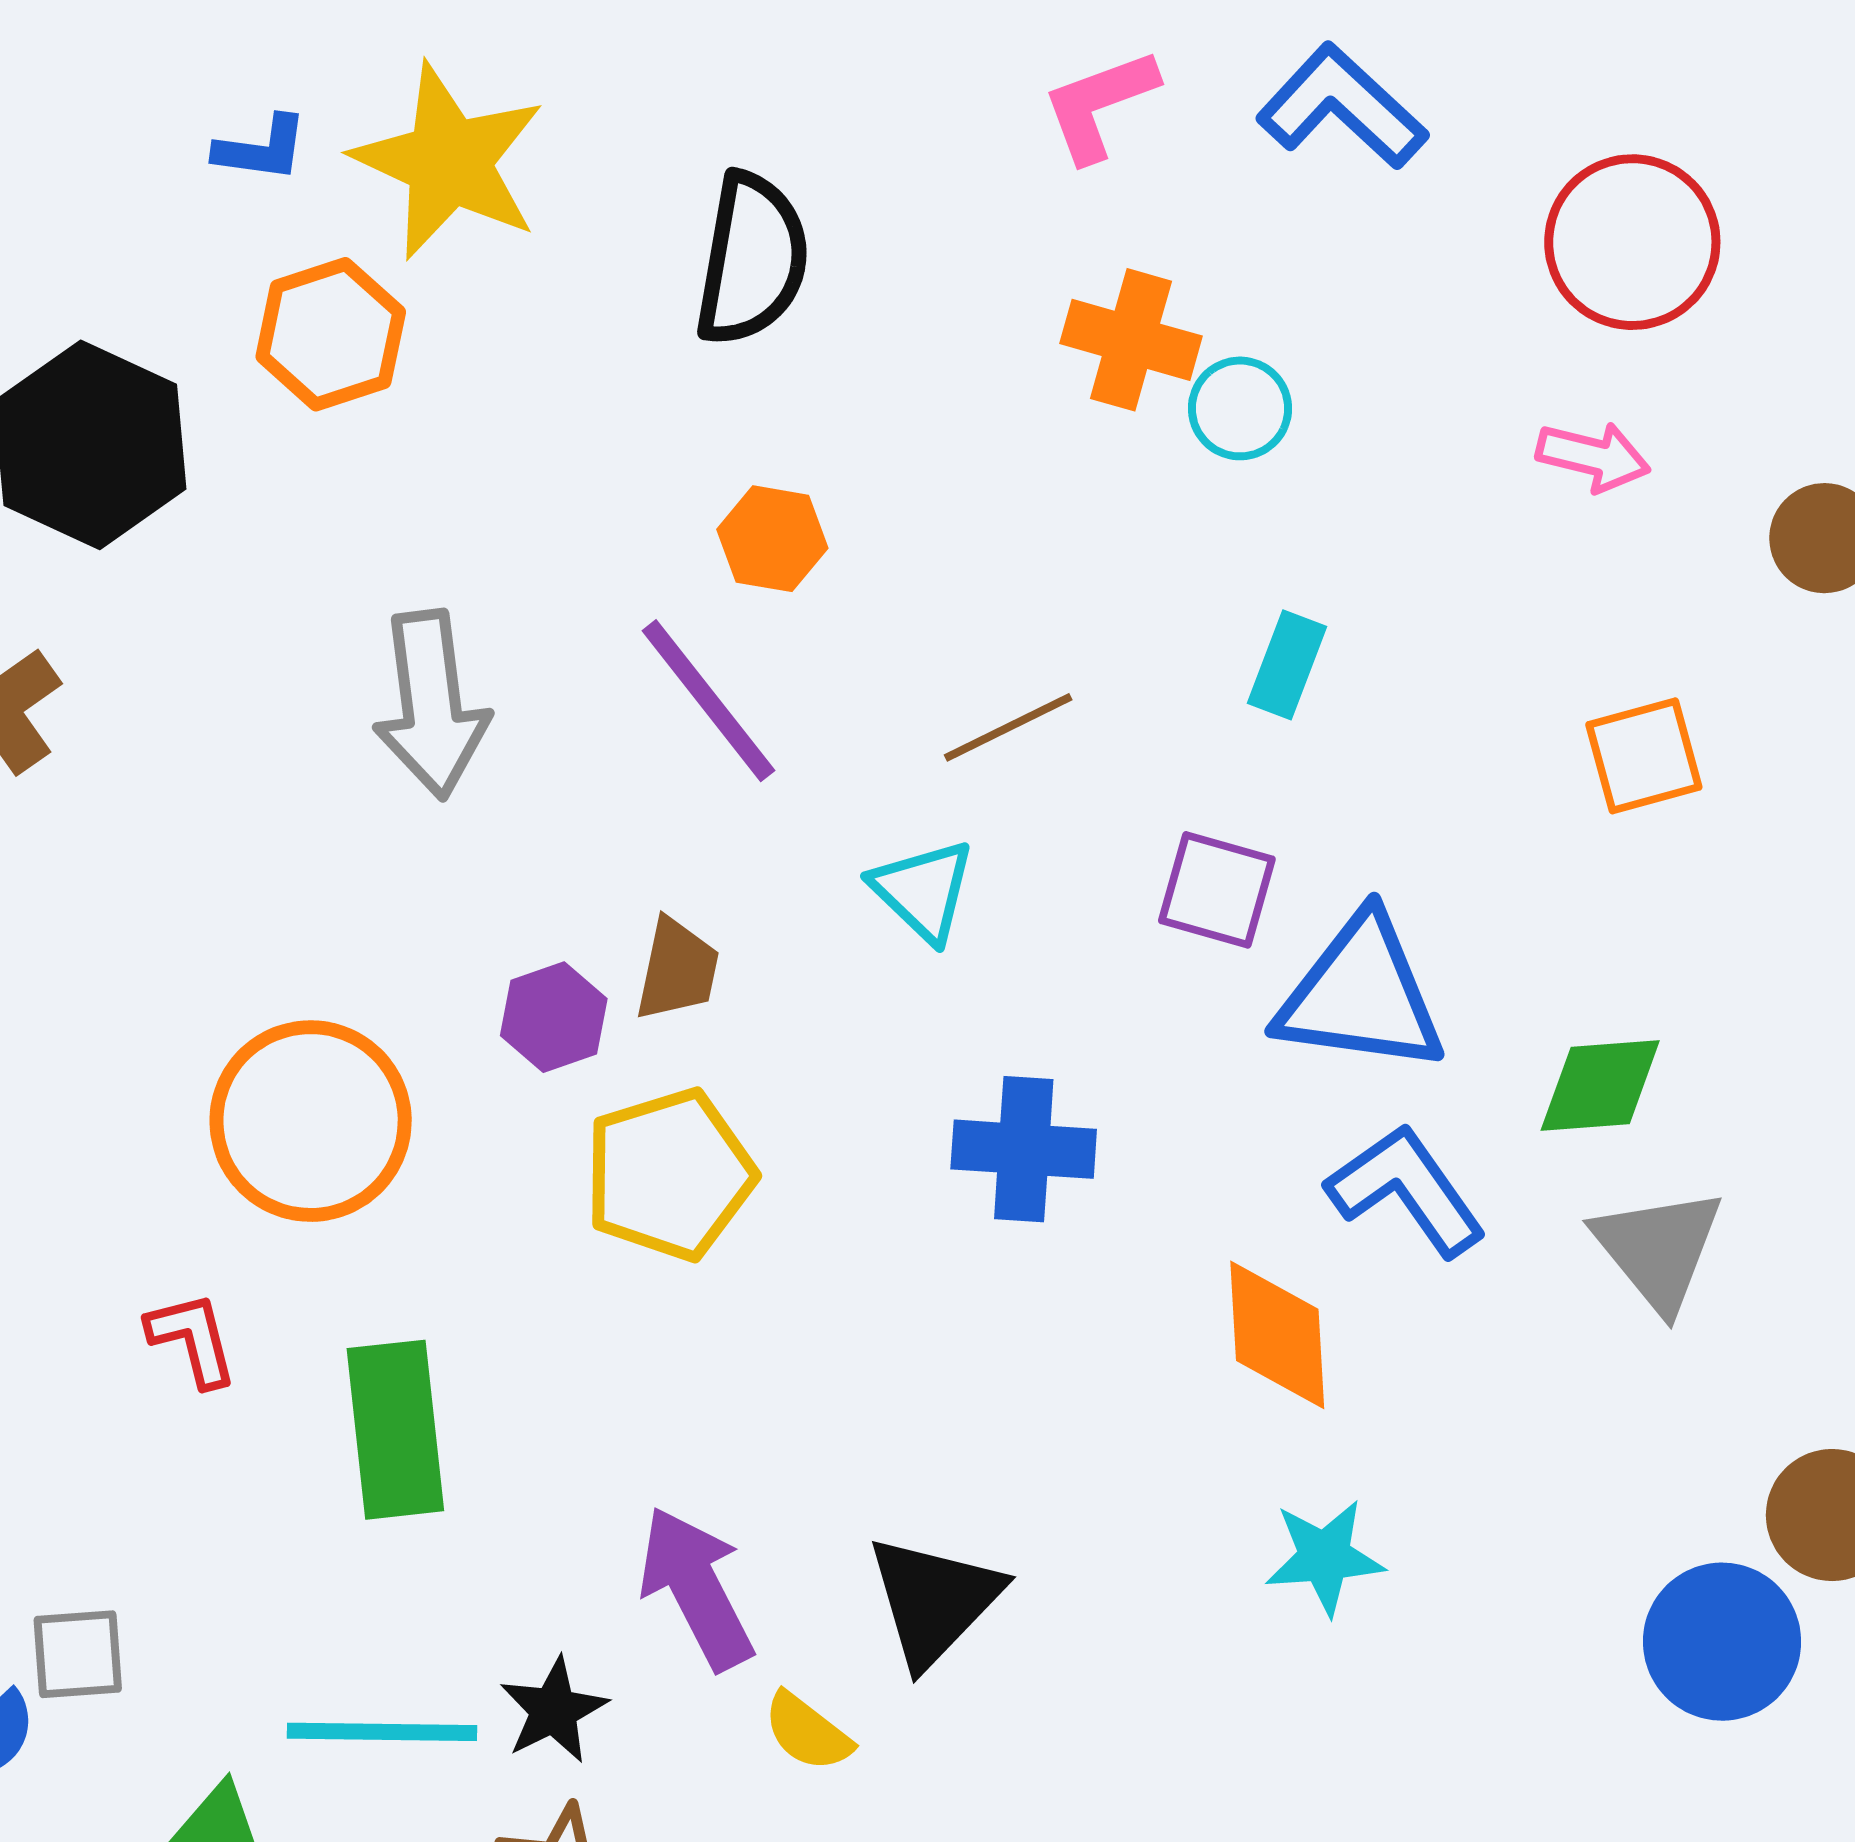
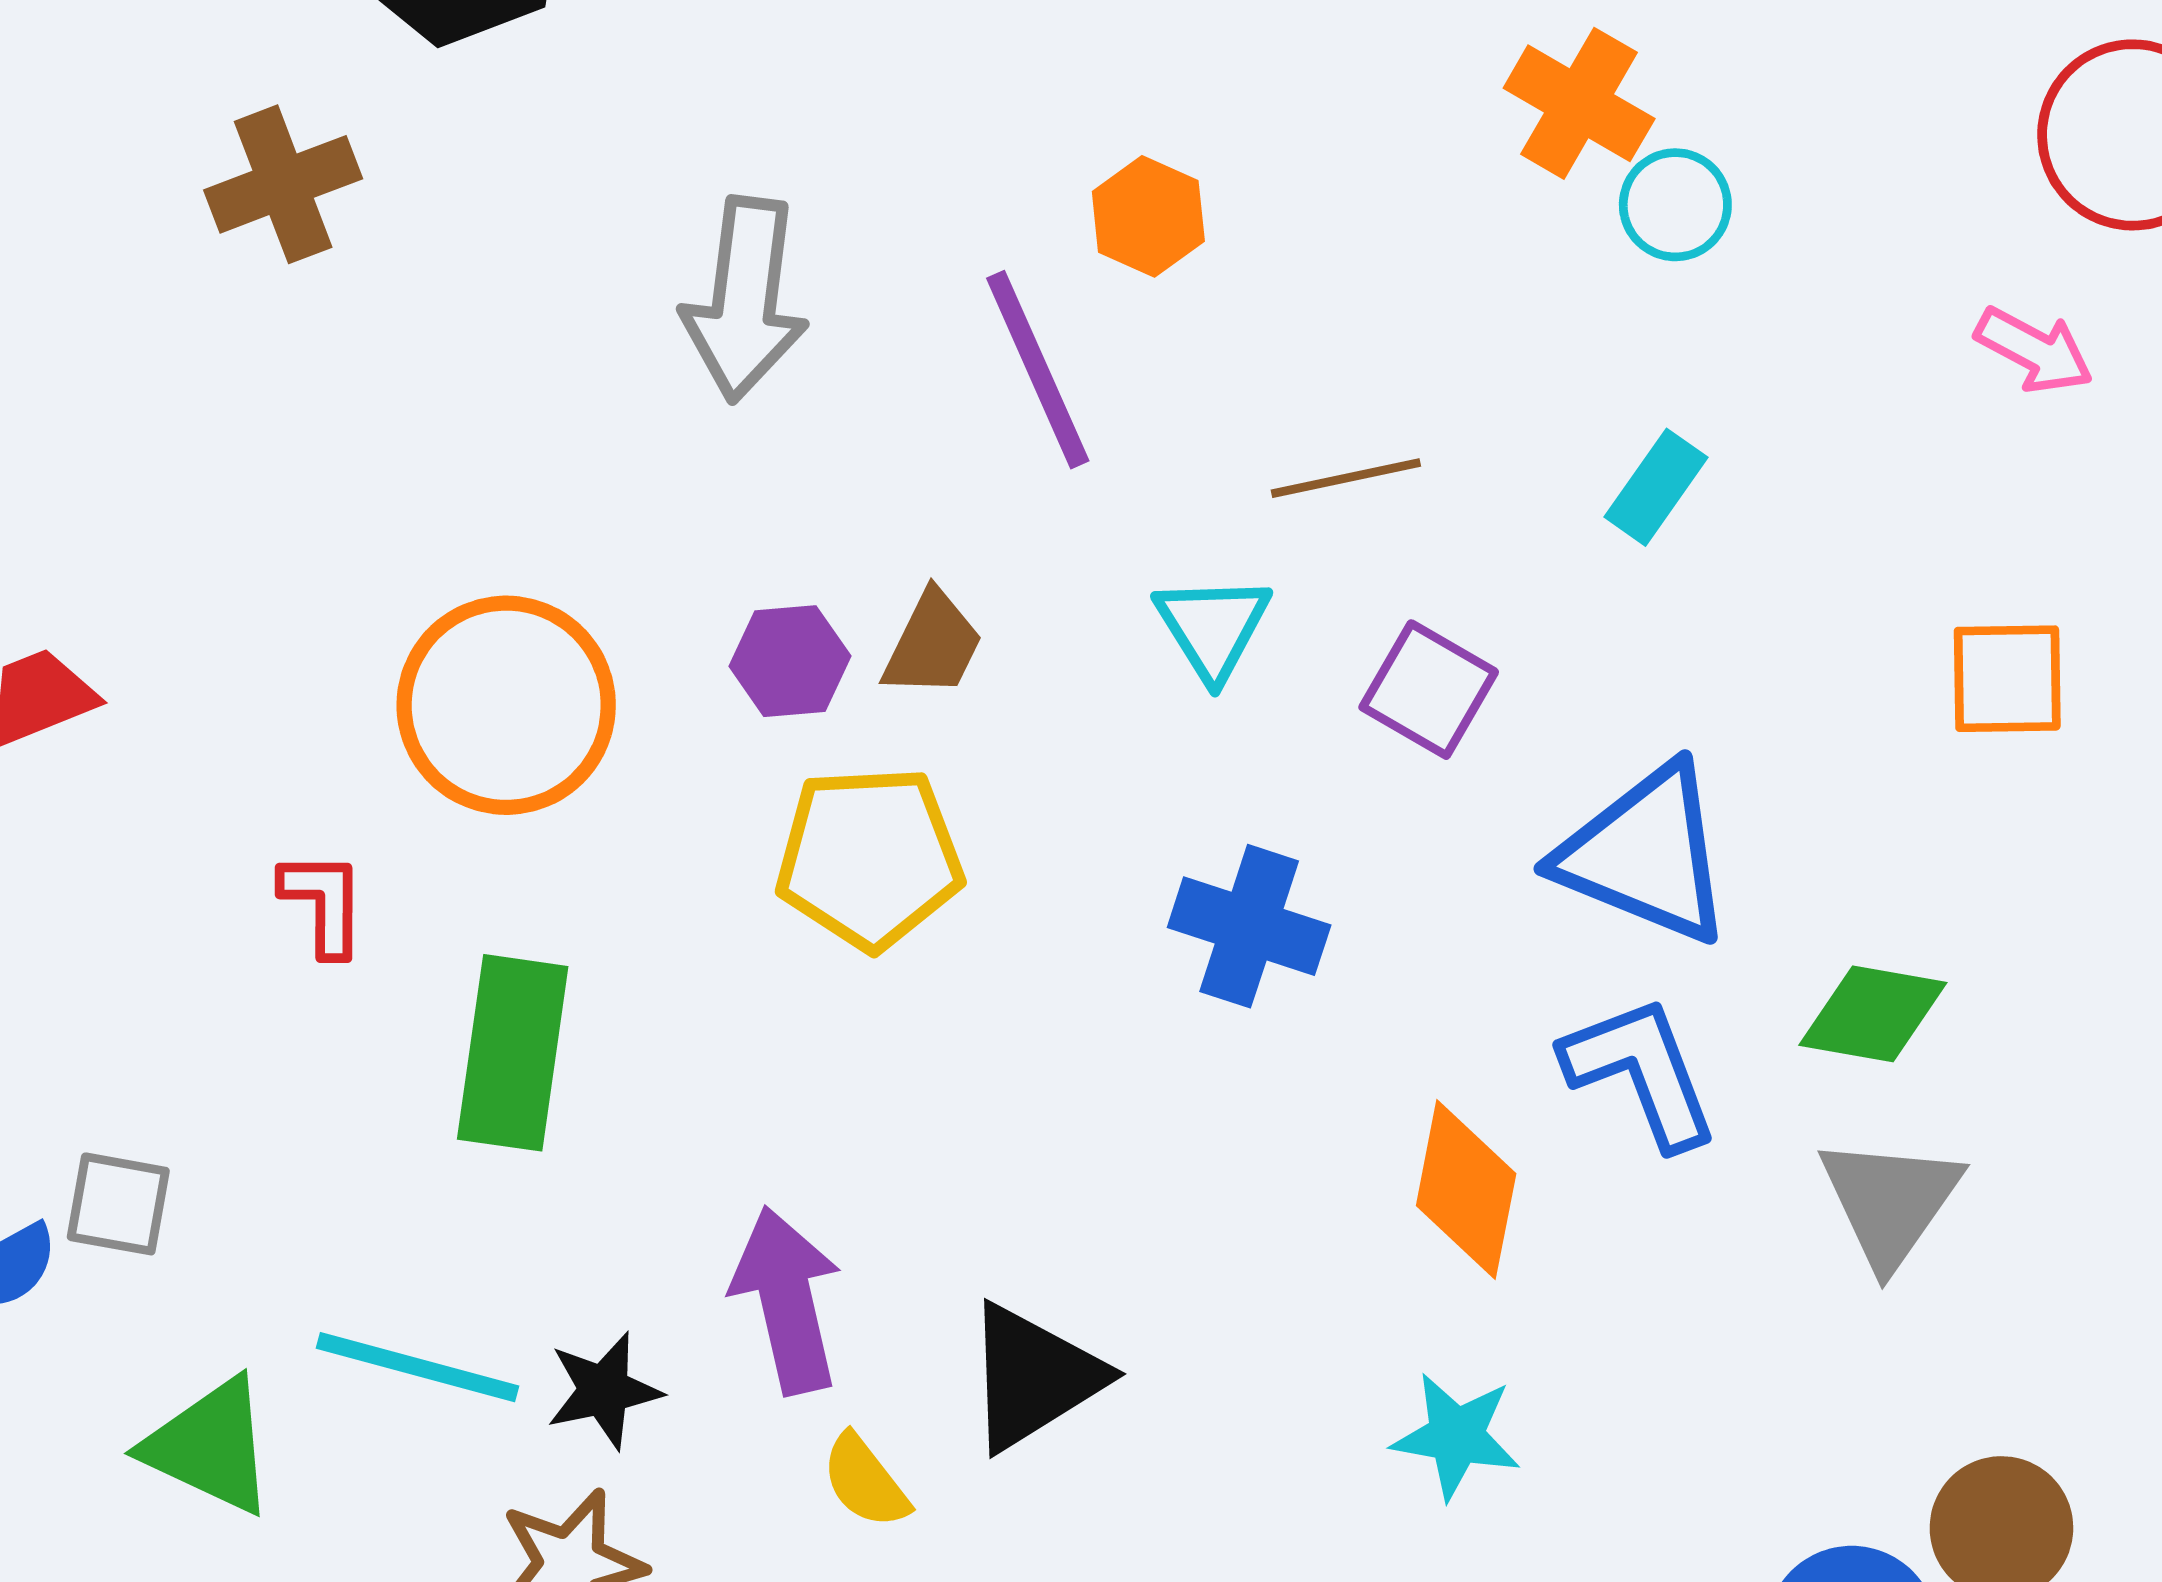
purple square: (1217, 890) -> (1429, 690), moved

